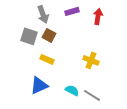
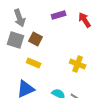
gray arrow: (43, 14) -> (20, 18), moved
red arrow: (98, 16) -> (85, 20), turned -42

